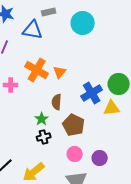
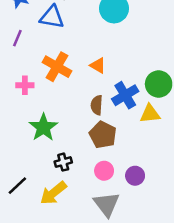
orange triangle: (60, 72) -> (98, 65), moved, turned -40
brown semicircle: (57, 102) -> (97, 105), moved
green star: (42, 119) -> (43, 127), moved, size x1.6
black cross: (44, 137) -> (63, 162), moved

